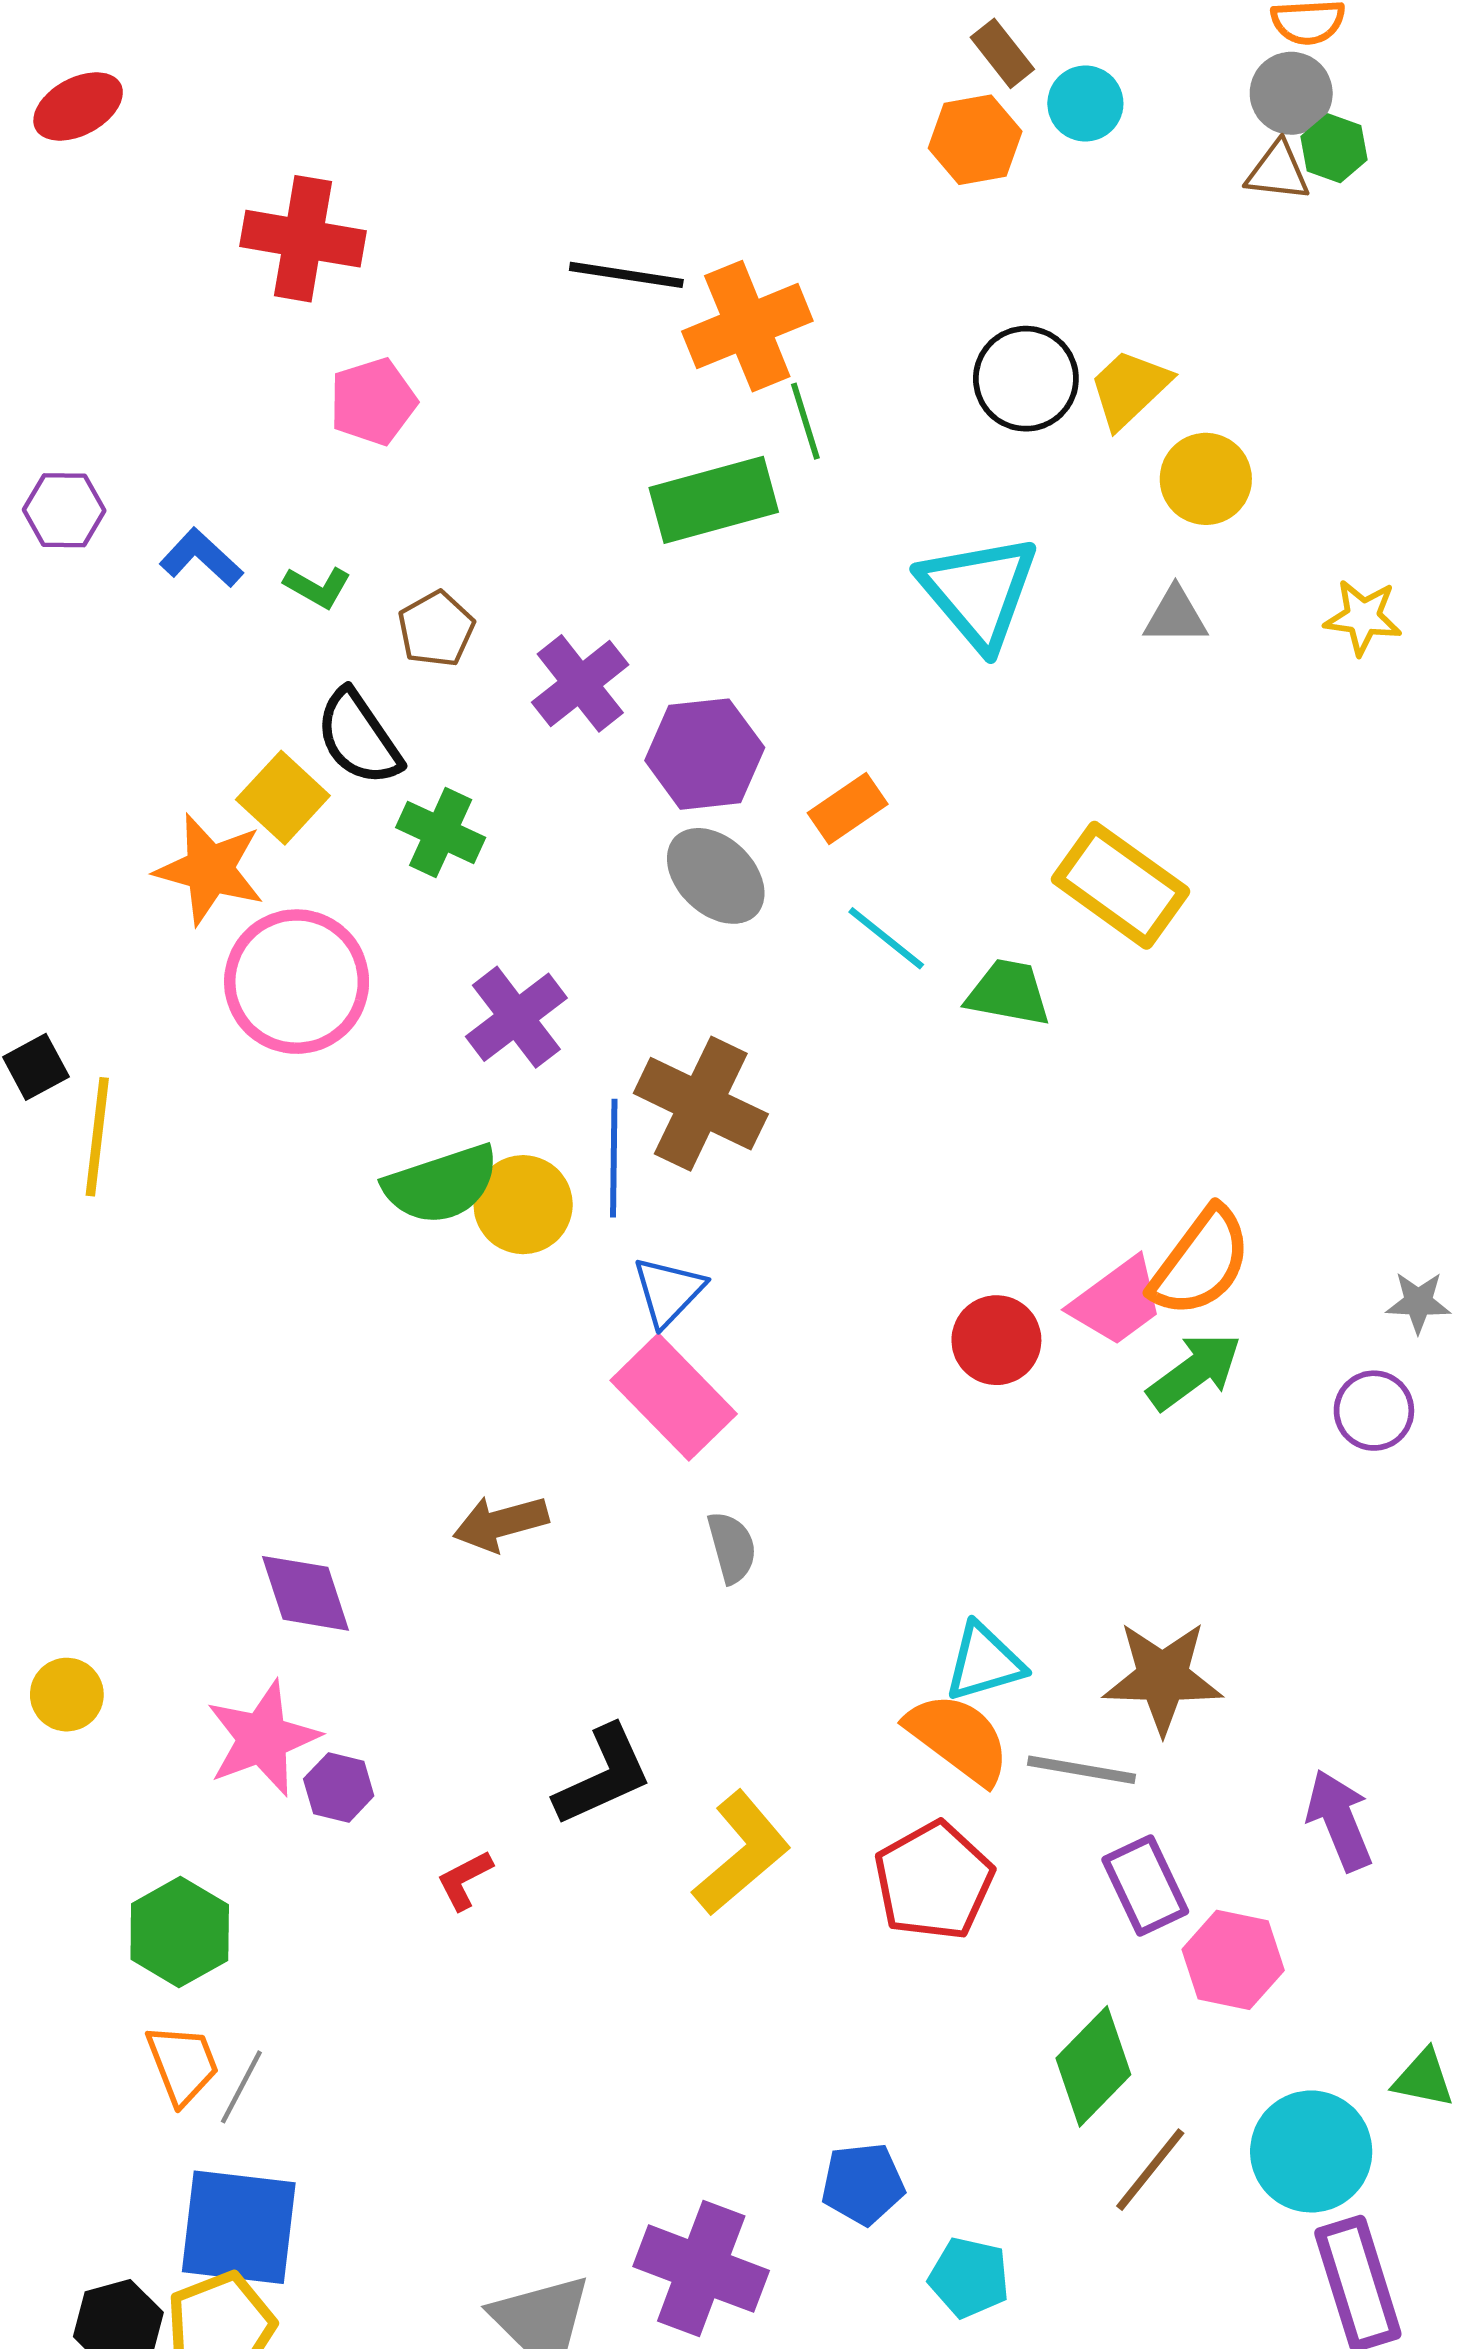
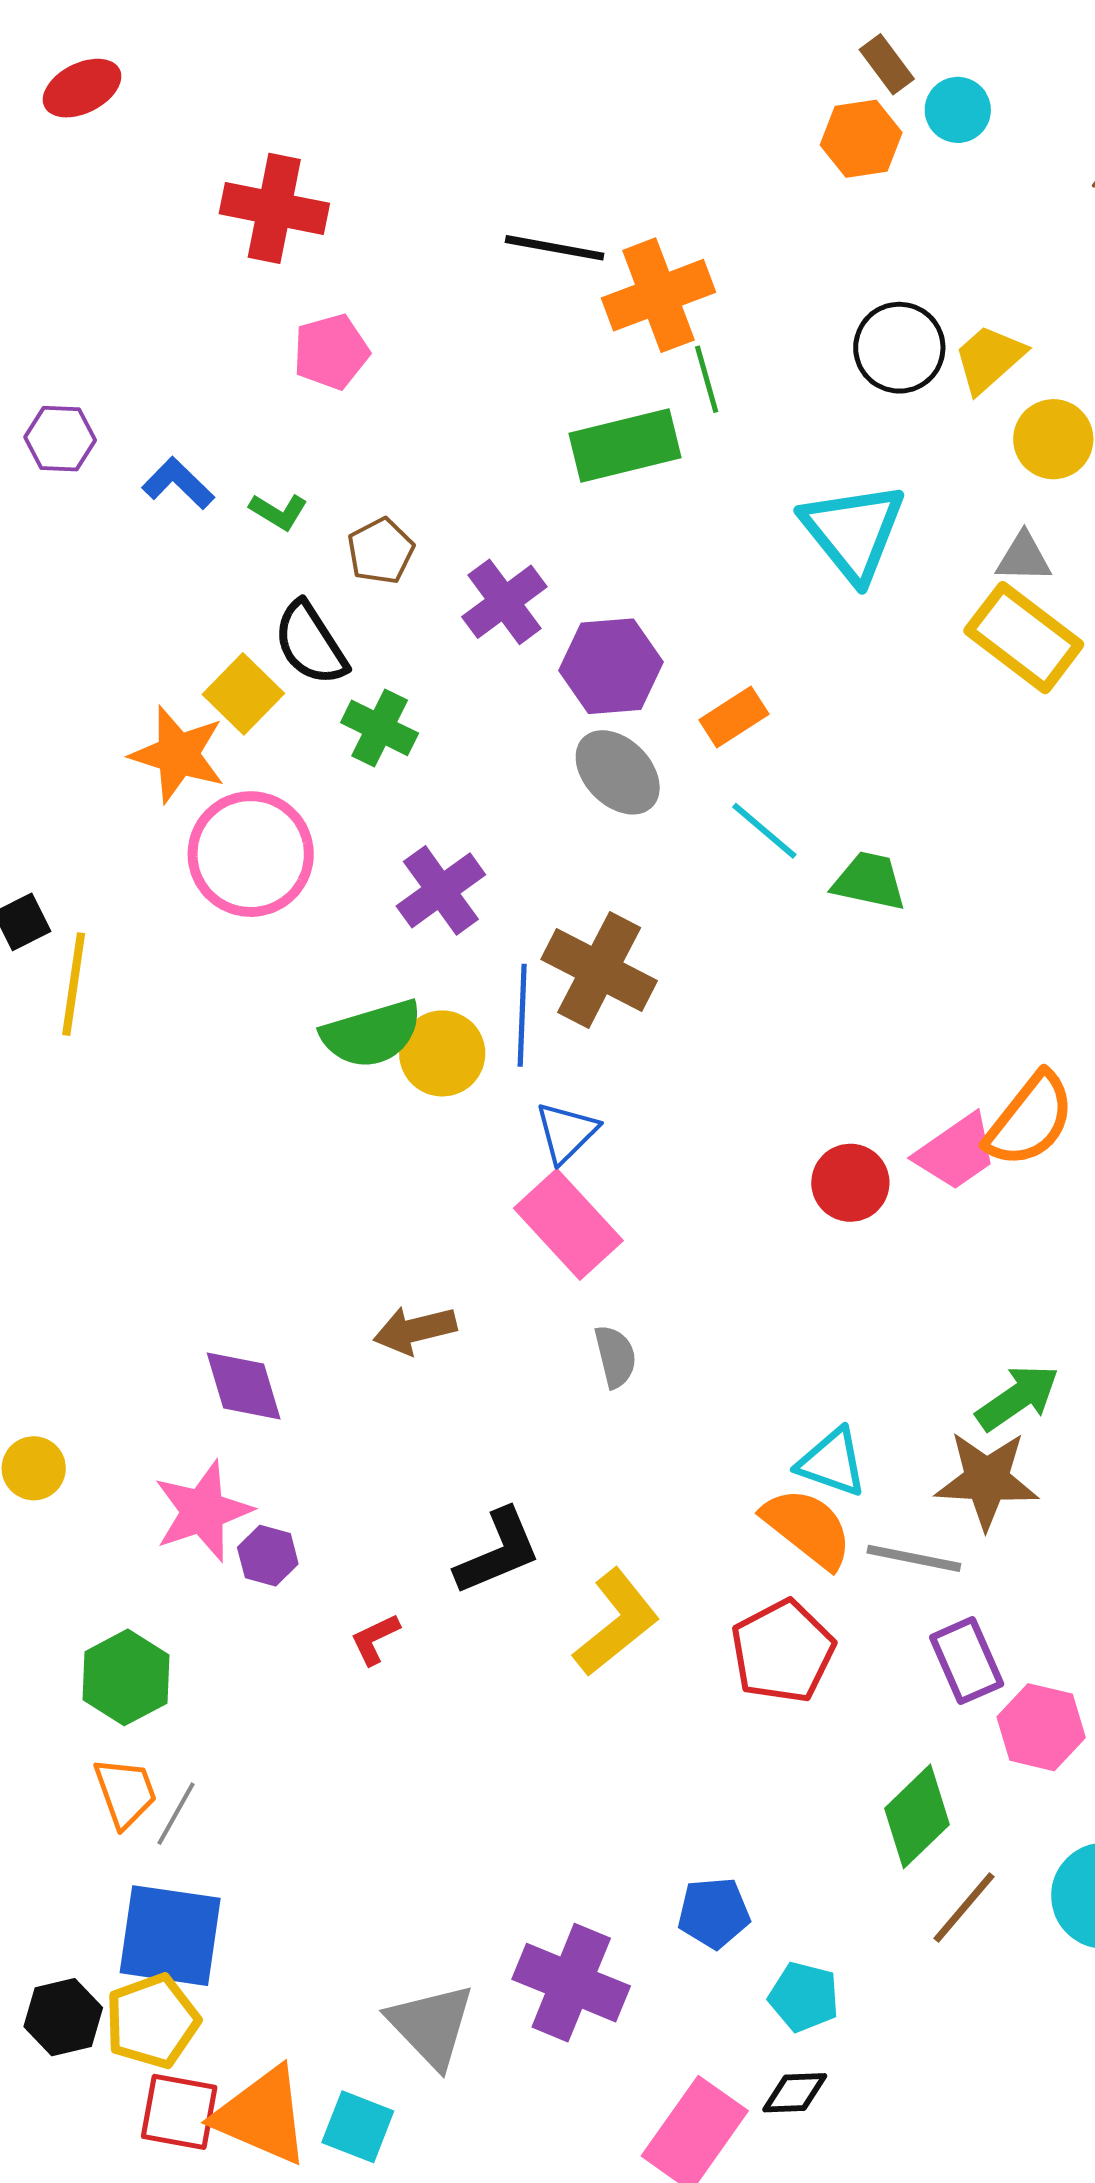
yellow rectangle: (1121, 885) -> (1024, 638), moved
green arrow: (1194, 1371) -> (1018, 1398), moved
cyan triangle: (984, 1662) -> (832, 1462), turned 34

